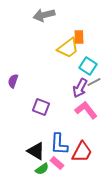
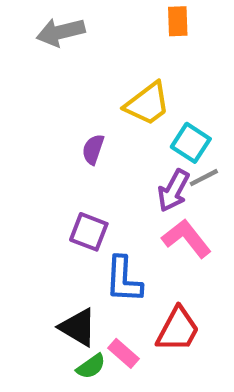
gray arrow: (44, 15) -> (61, 32), moved
orange rectangle: (79, 37) -> (178, 21), moved
purple semicircle: (13, 81) -> (93, 149), moved
blue L-shape: (59, 144) -> (124, 280), moved

